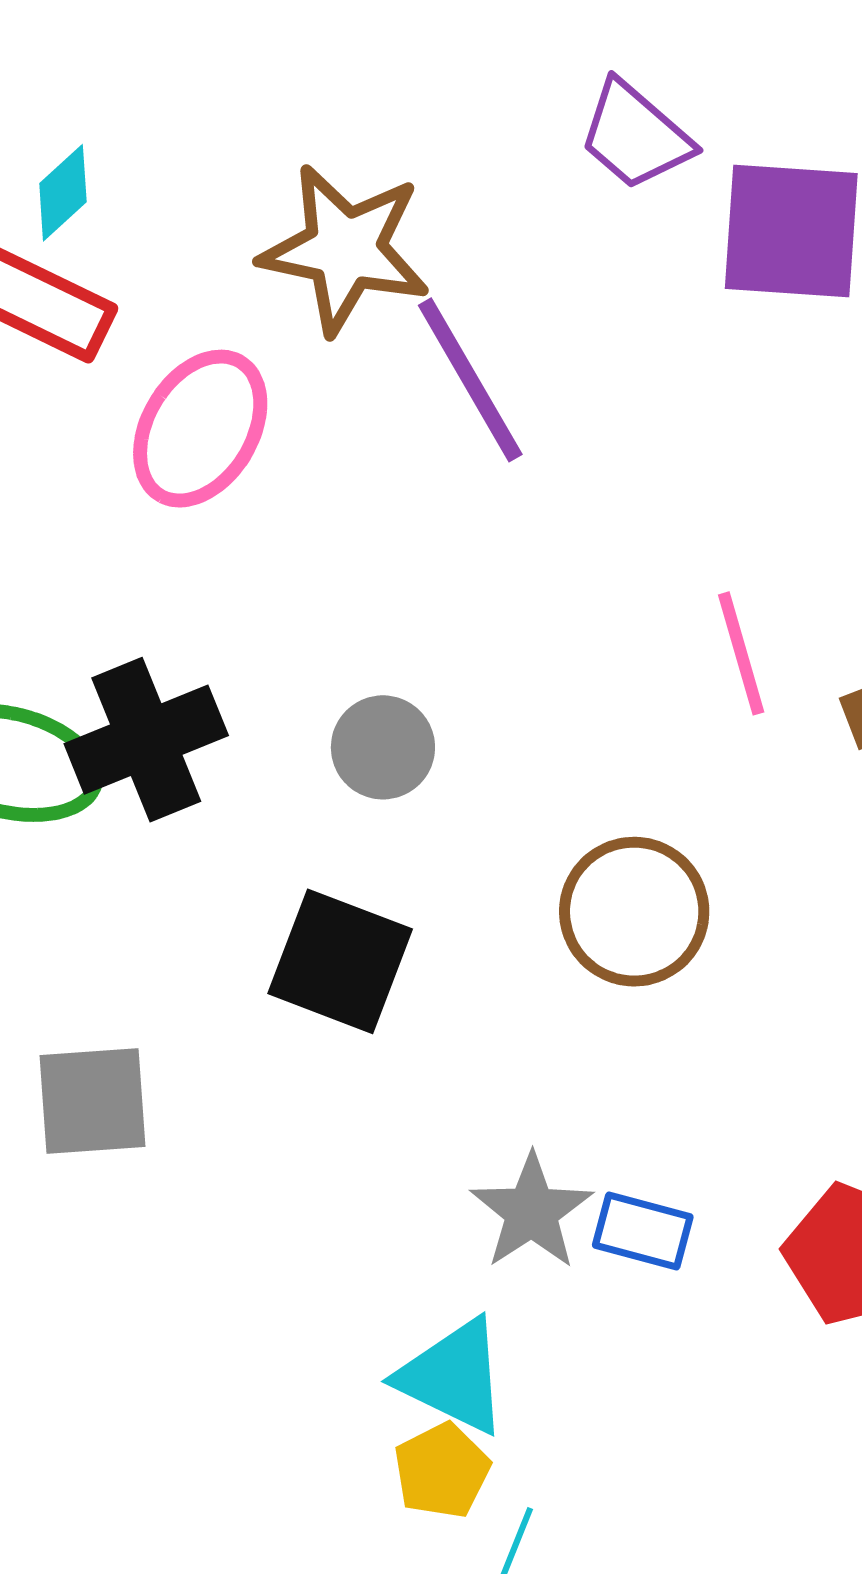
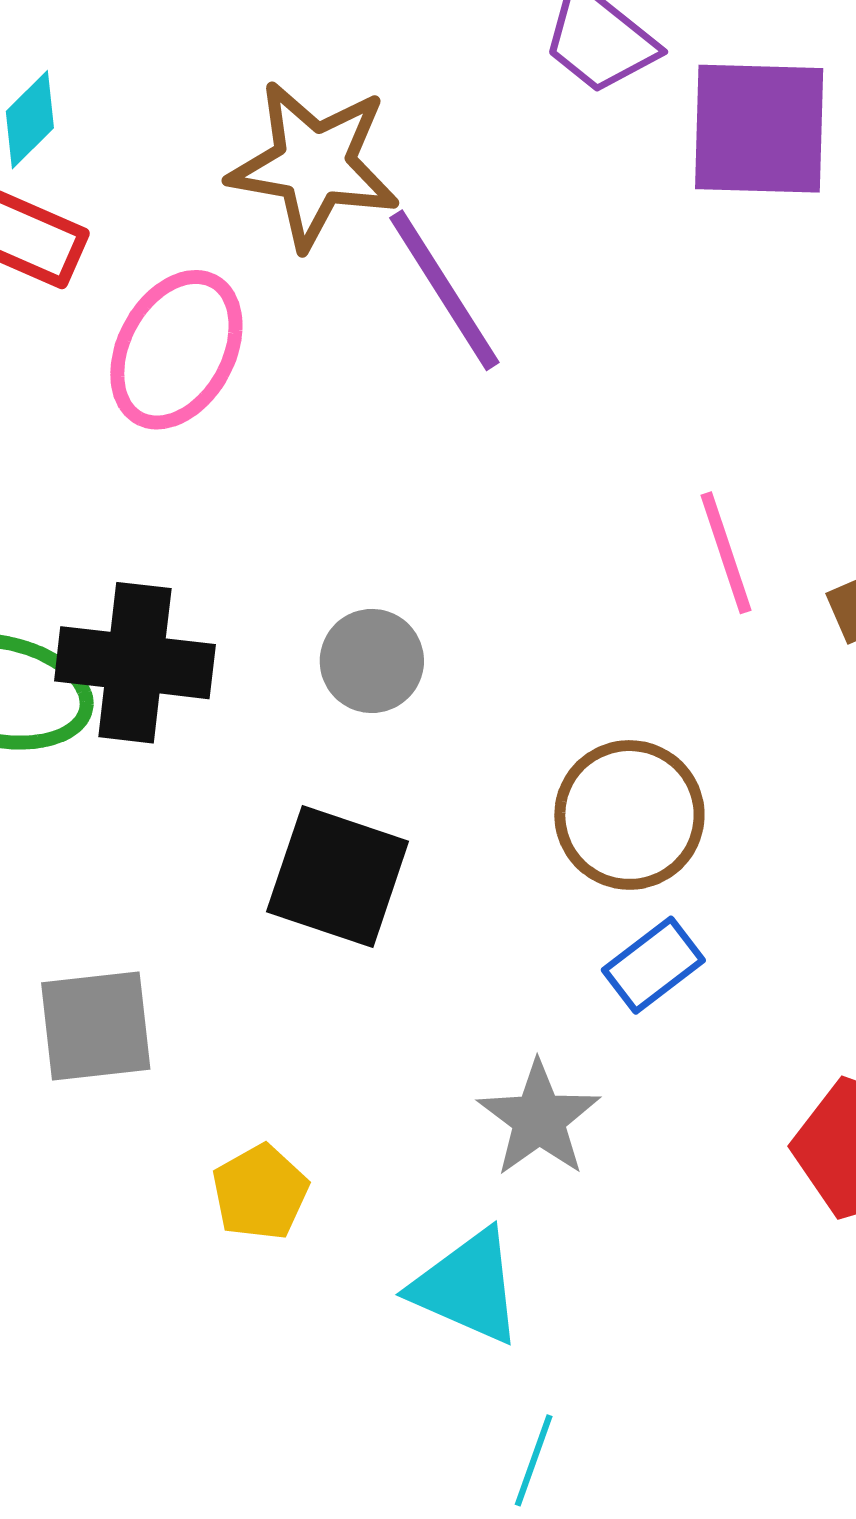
black cross: (146, 740) -> (135, 663), turned 31
blue rectangle: (643, 1231) -> (653, 965), moved, turned -50
yellow pentagon: (442, 1471) -> (260, 1192), moved

